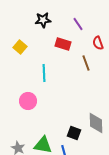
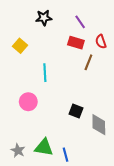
red rectangle: (63, 44) -> (76, 43), moved
brown line: (86, 63) -> (88, 62), turned 42
black square: (74, 133) -> (76, 111), moved

